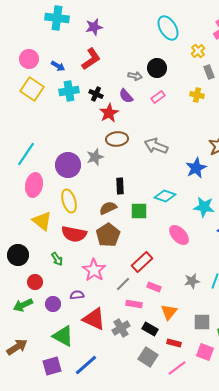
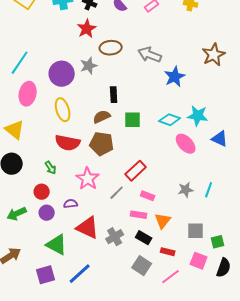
red star: (109, 113) -> (87, 29), moved
blue star: (196, 168) -> (175, 77), moved
cyan diamond: (165, 196) -> (170, 120), moved
yellow triangle: (42, 221) -> (15, 130), moved
brown pentagon: (108, 235) -> (102, 144), turned -30
pink ellipse: (179, 235) -> (186, 144), moved
red circle: (35, 282) -> (42, 192), moved
pink rectangle: (134, 304) -> (139, 215), moved

